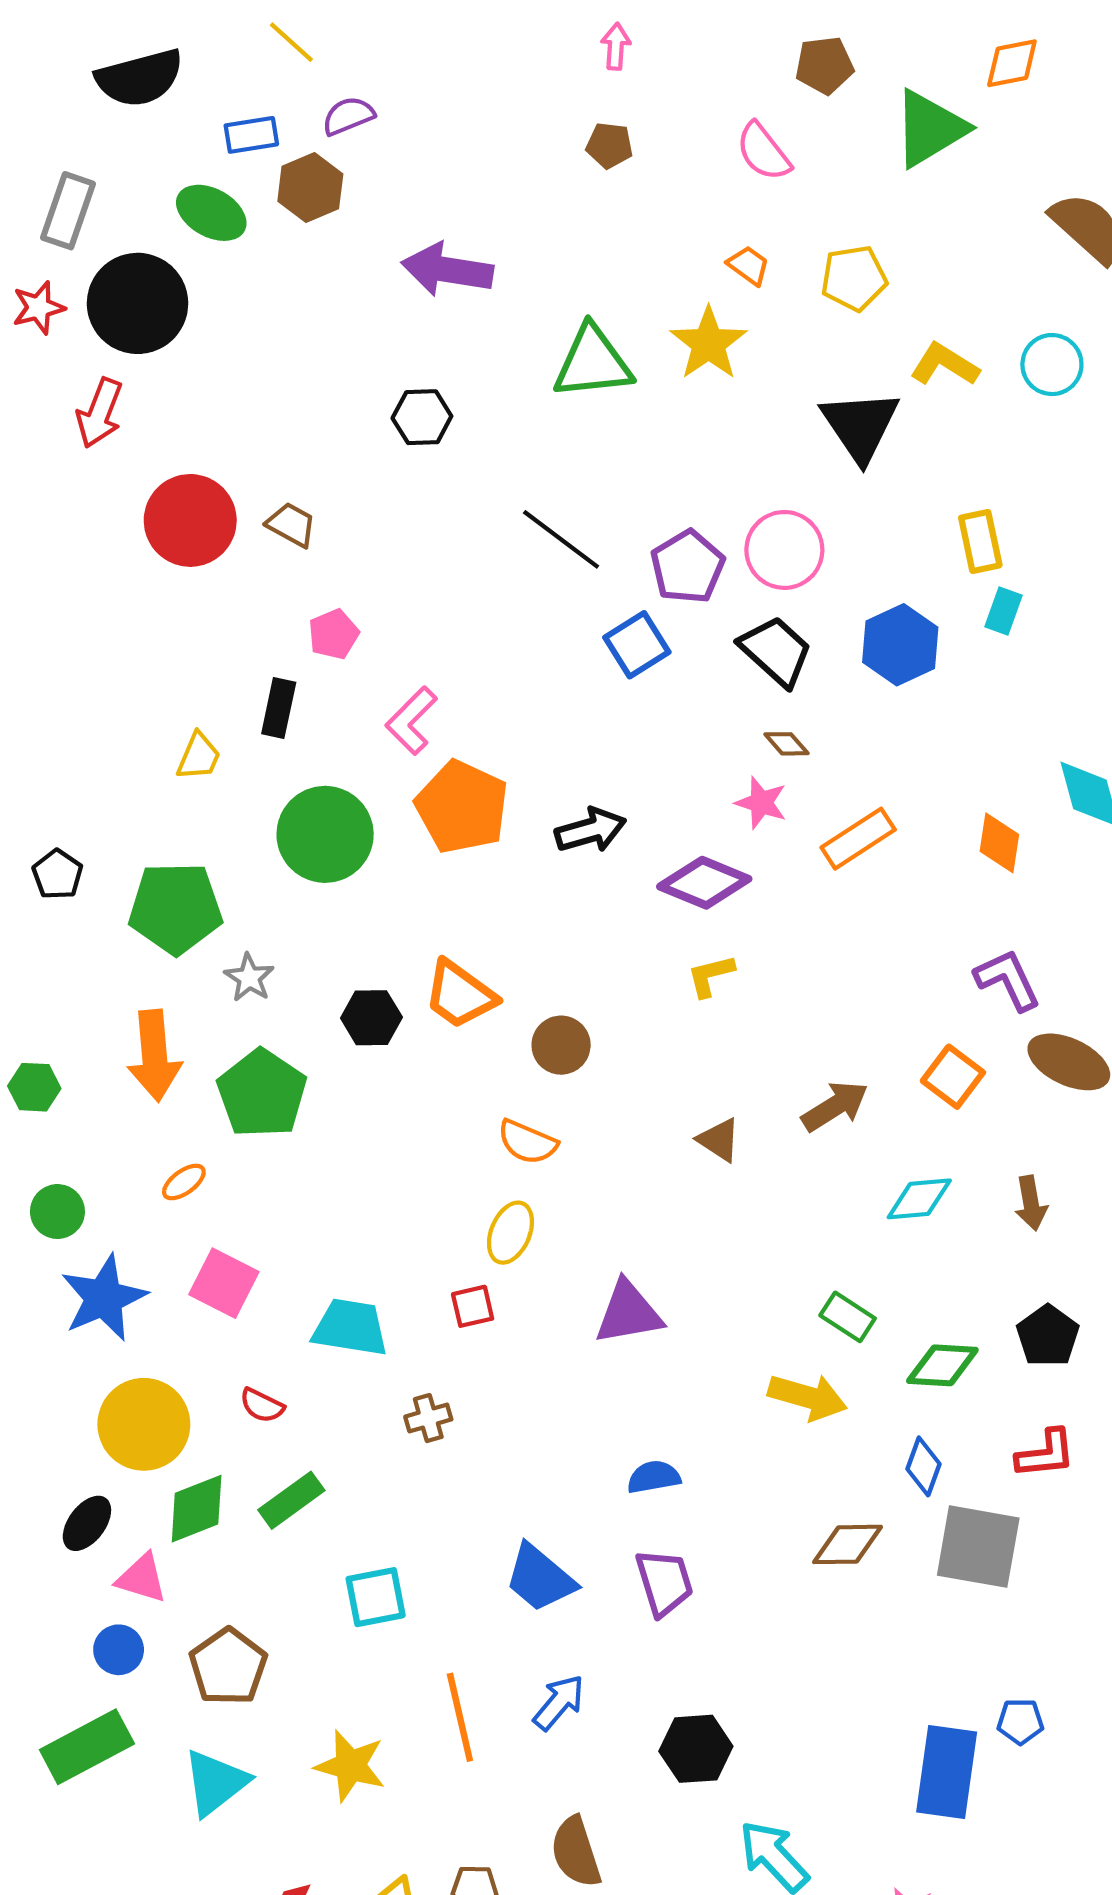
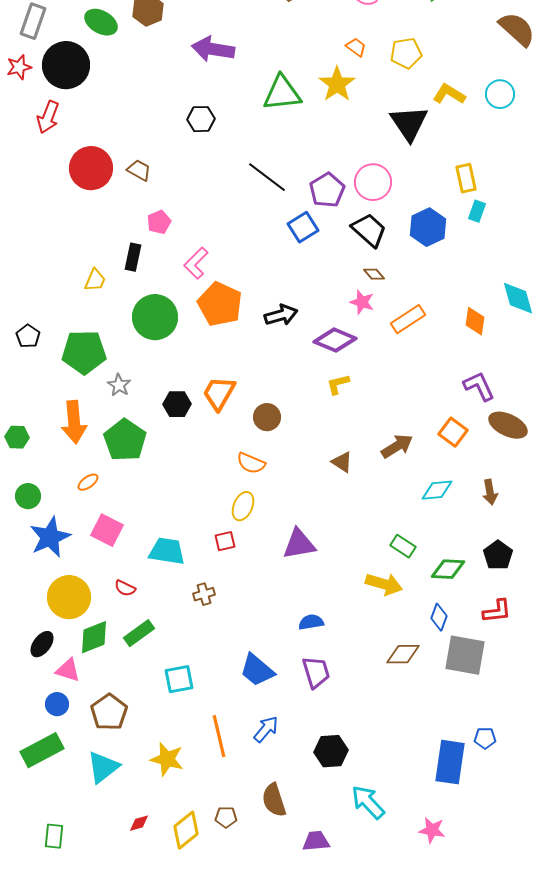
orange trapezoid: (460, 995) -> (219, 393), turned 84

